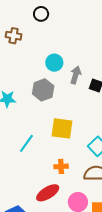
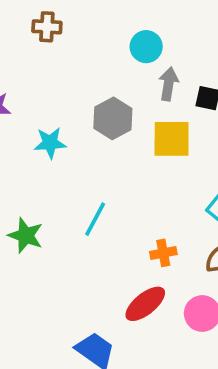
cyan circle: (54, 63) -> (146, 47), moved
yellow square: (62, 128) -> (172, 139), moved

